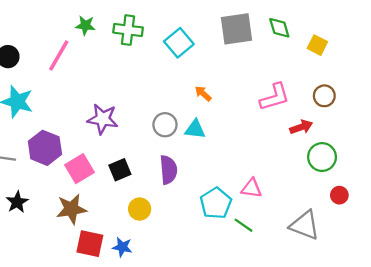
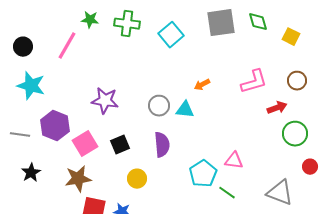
orange arrow: (203, 94) -> (202, 85), moved, turned -70

